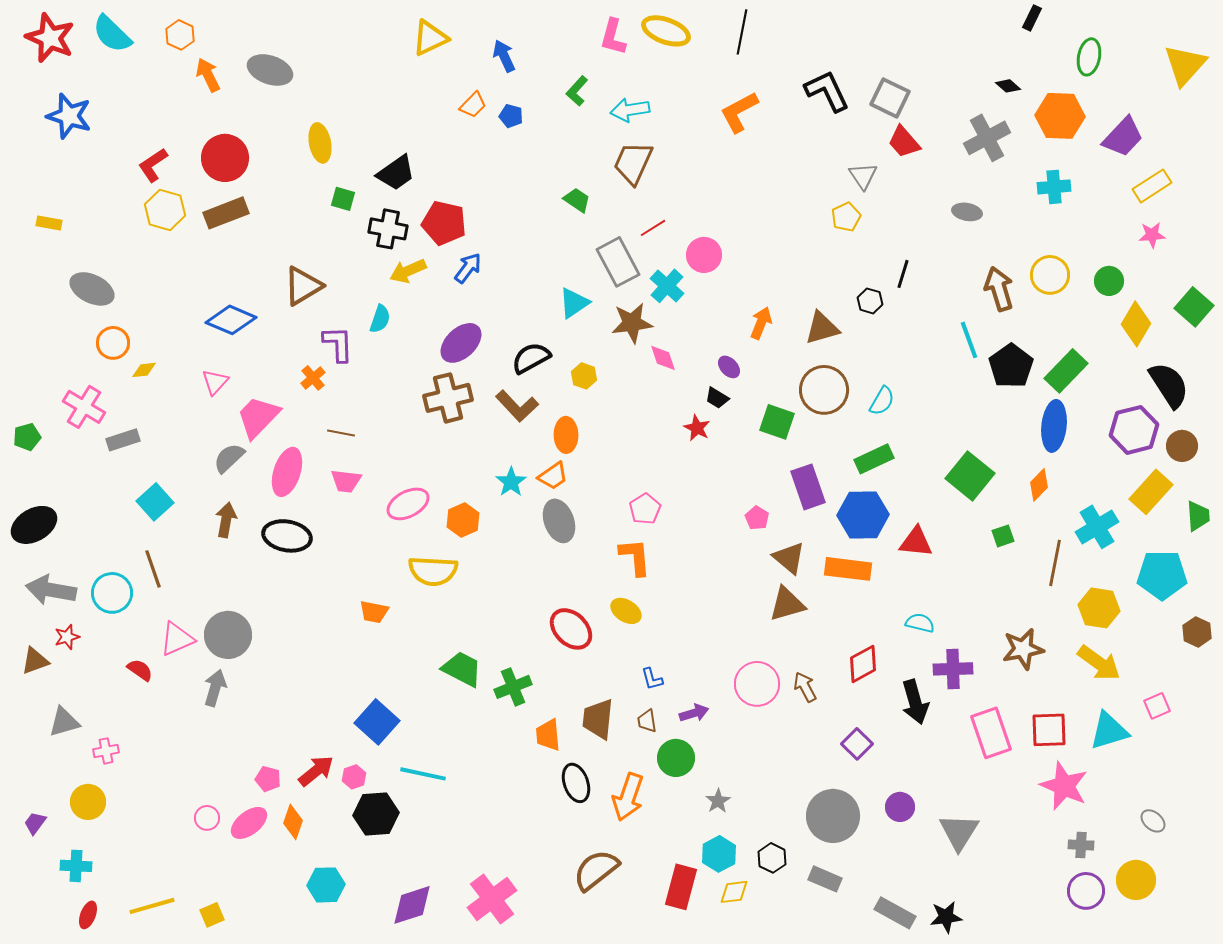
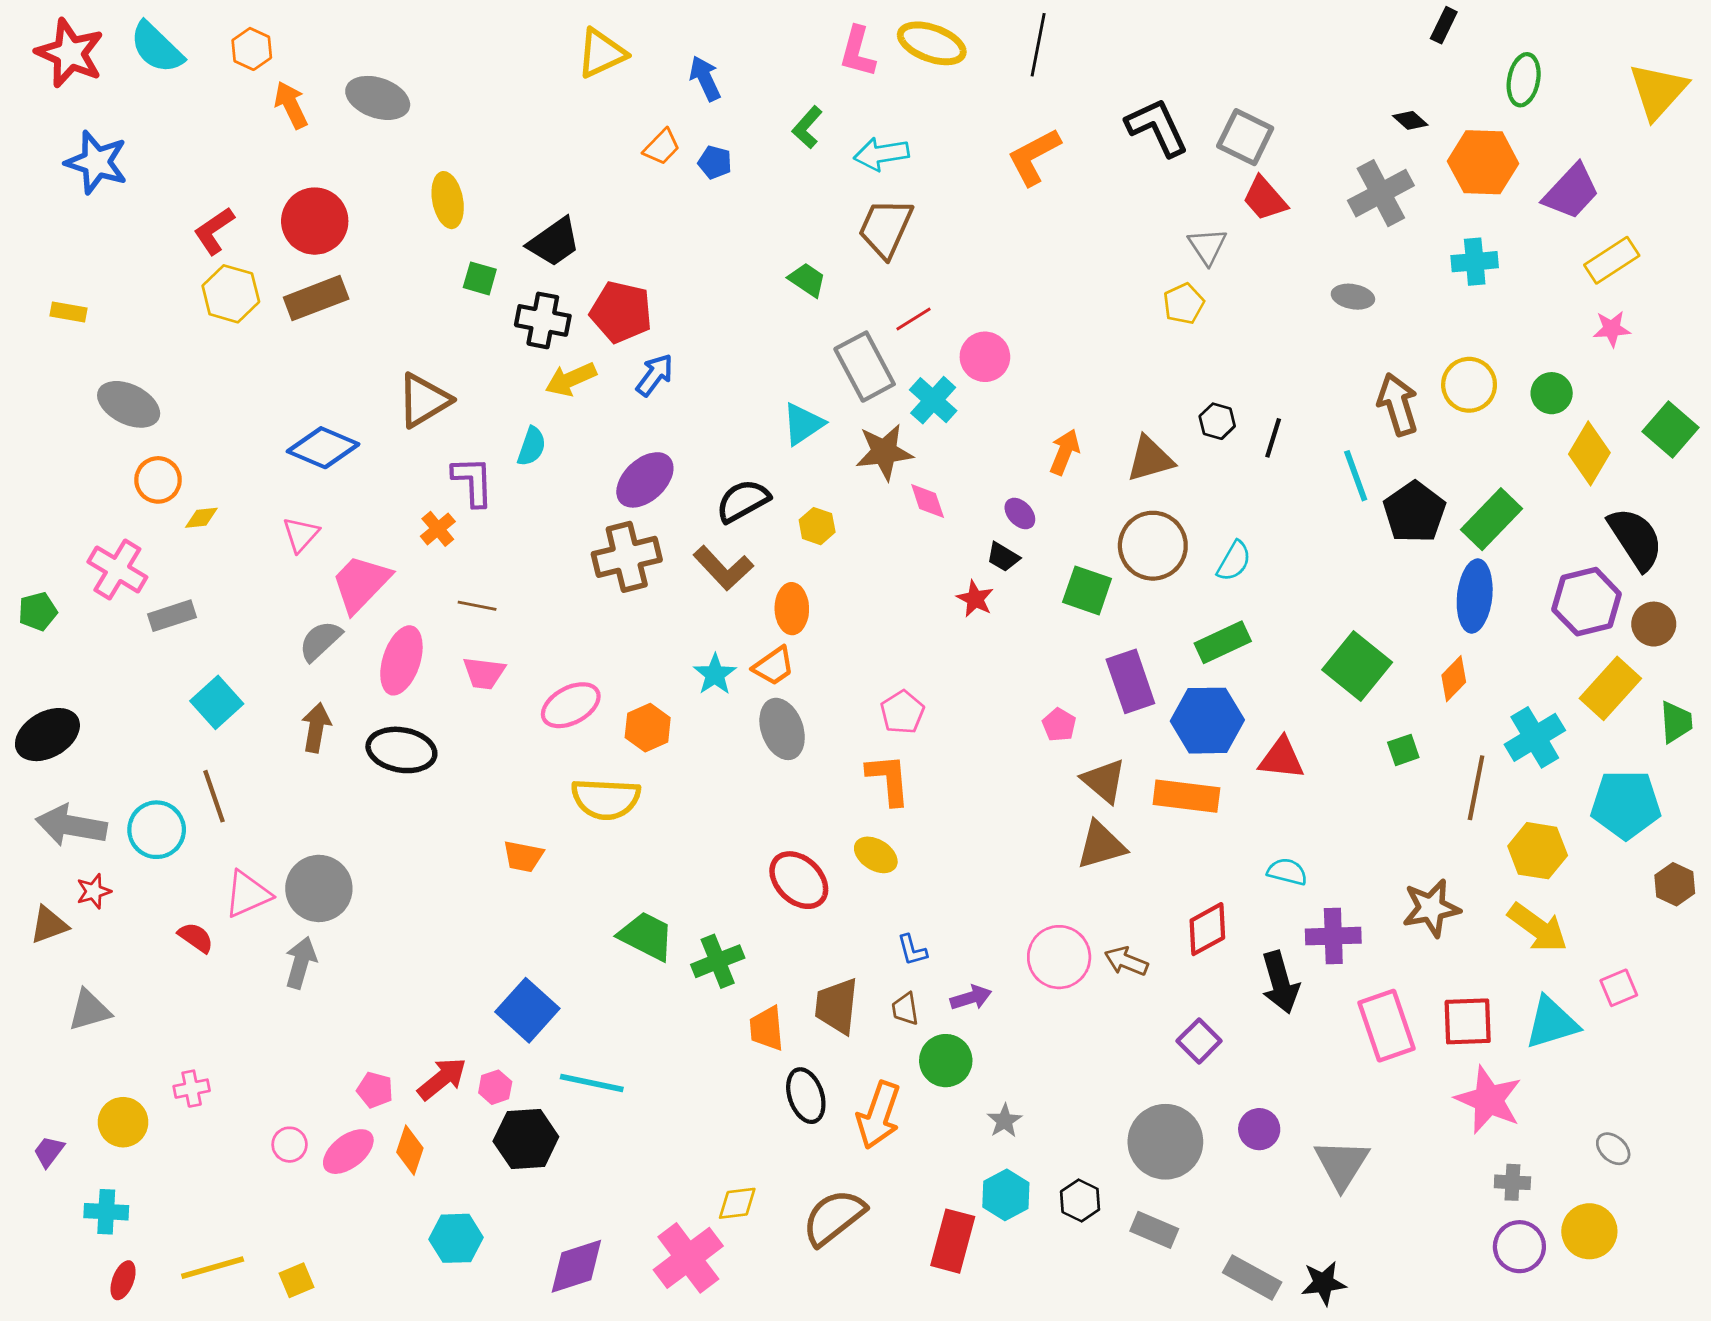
black line: (903, 274) -> (1273, 438), moved
brown arrow: (805, 687) -> (1126, 961), turned -40
pink cross: (106, 751) -> (192, 1089), moved
yellow diamond: (734, 892) -> (737, 1203), moved

